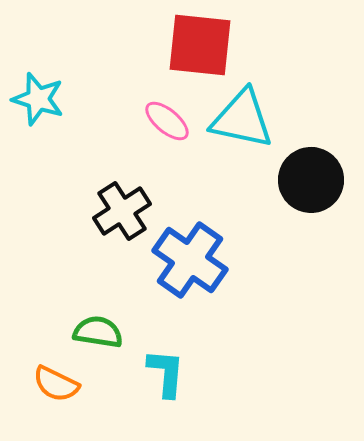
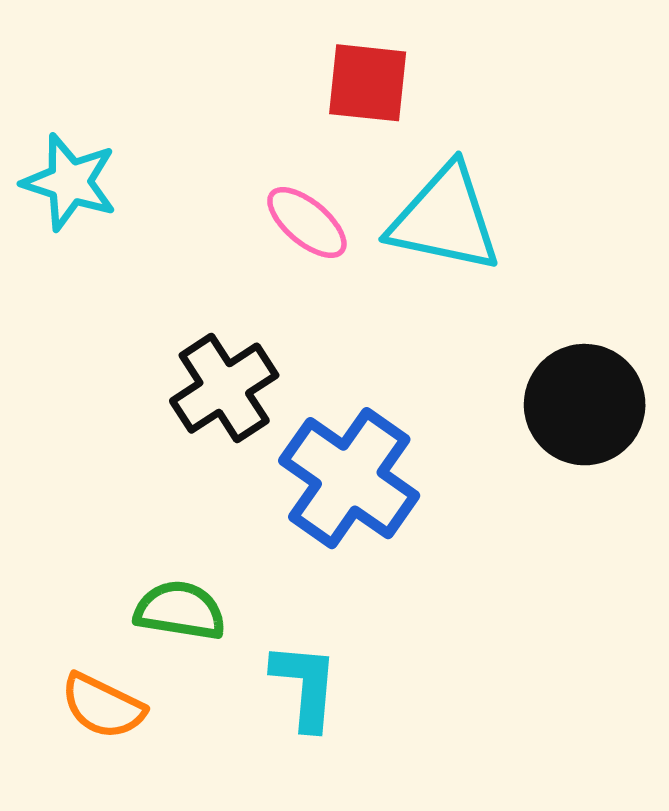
red square: (200, 45) -> (368, 83), size x0.7
black circle: (311, 180) -> (585, 405), moved

